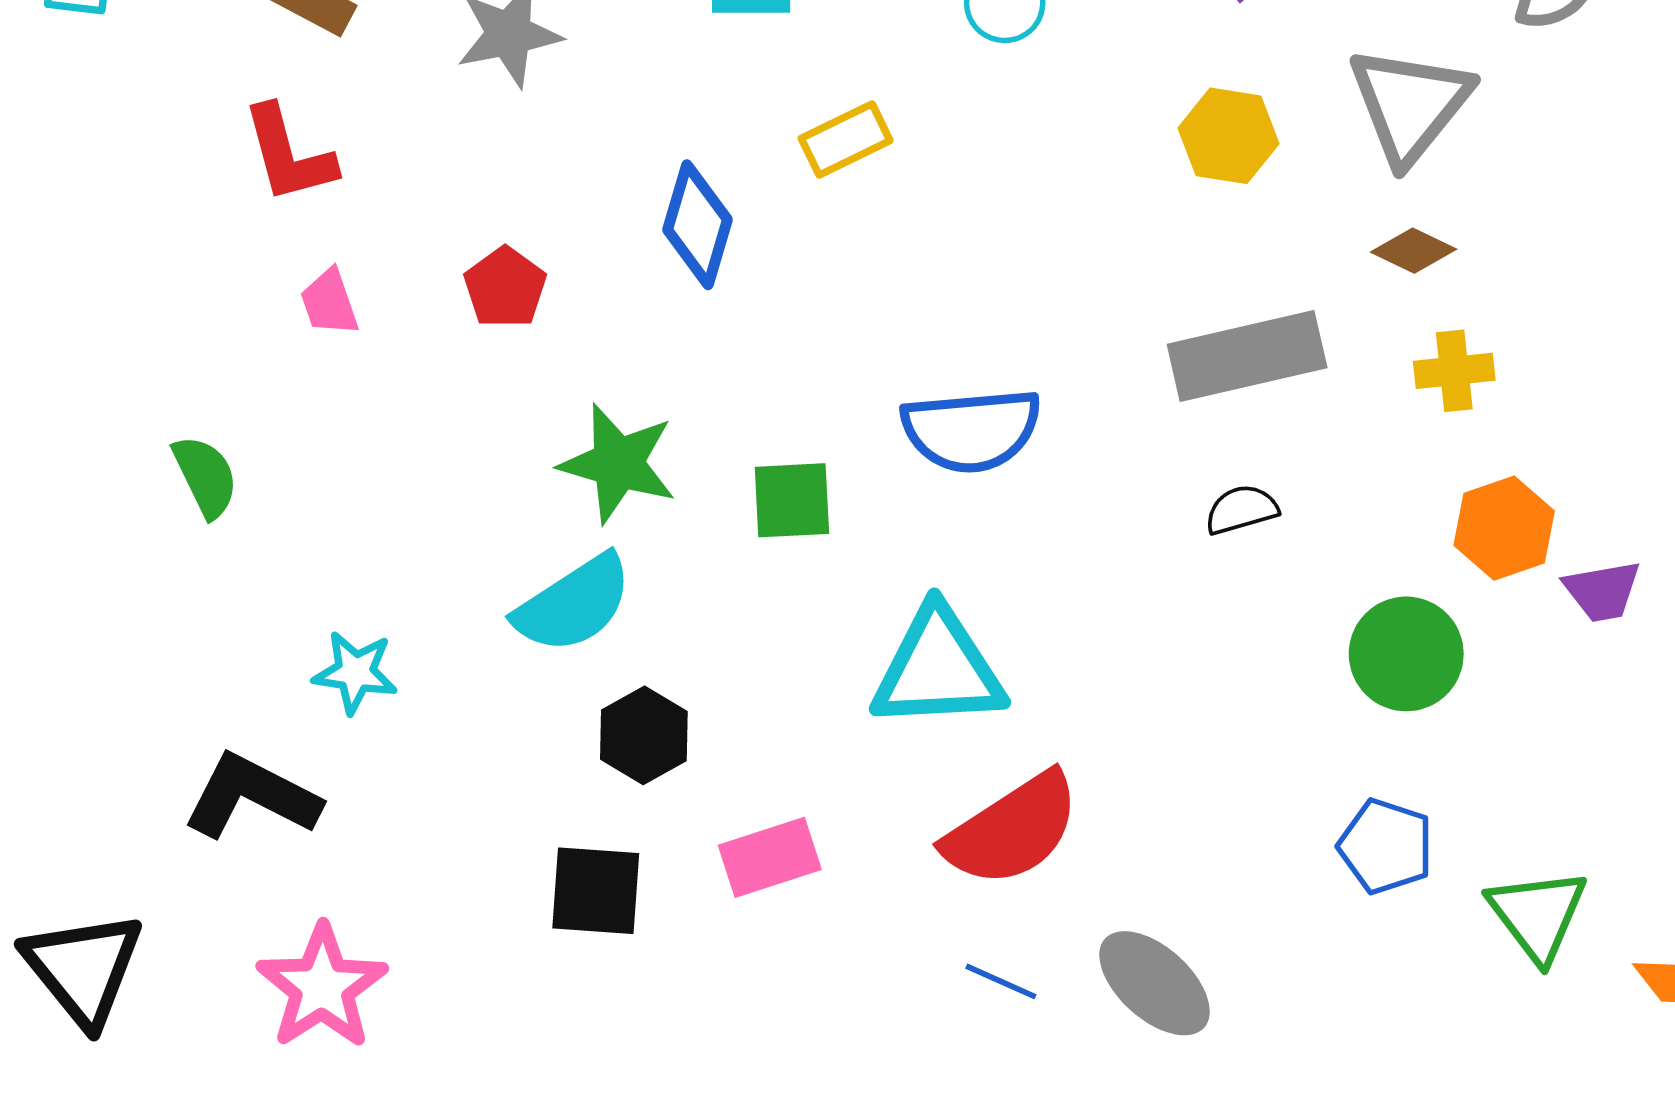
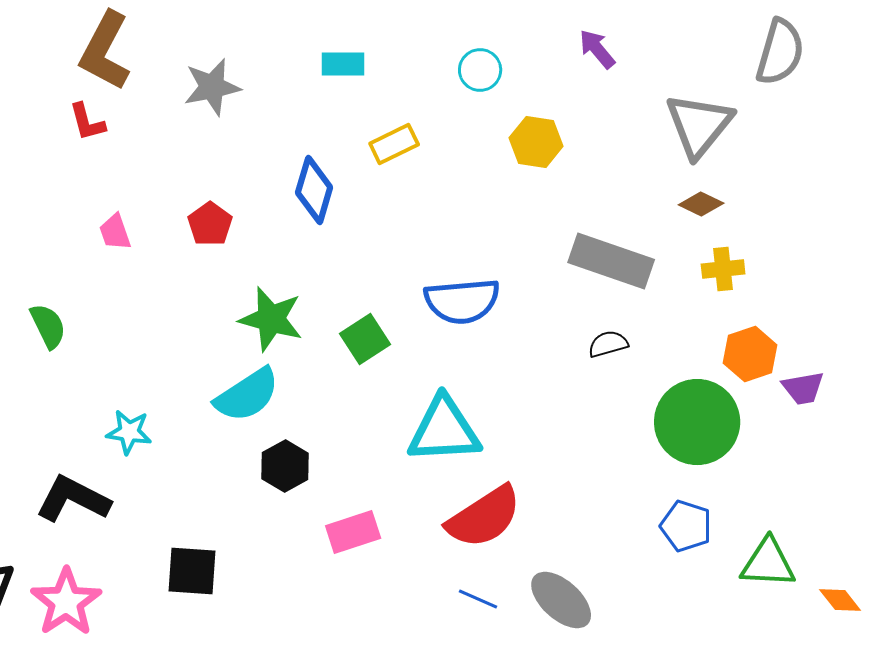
yellow hexagon: (1229, 136) -> (536, 142), moved
red L-shape: (289, 154) -> (87, 122), moved, size x0.7
gray rectangle: (1247, 356) -> (611, 261), turned 32
green square: (792, 500) -> (365, 339), turned -30
green circle: (1406, 654) -> (697, 422), size x1.4
black square: (596, 891) -> (192, 571), moved
green triangle: (1538, 915) -> (768, 563), turned -50
pink star: (322, 987) -> (66, 602), moved

